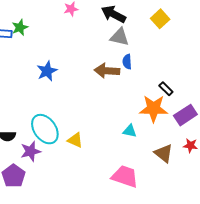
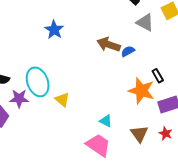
gray triangle: (120, 37) -> (145, 22), moved
blue semicircle: (127, 62) -> (128, 51), moved, turned 48
blue star: (47, 71) -> (54, 30), turned -30
cyan triangle: (130, 131) -> (106, 121), moved

